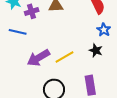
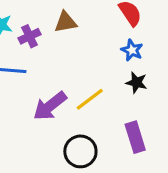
blue star: (104, 30) -> (132, 50), moved

